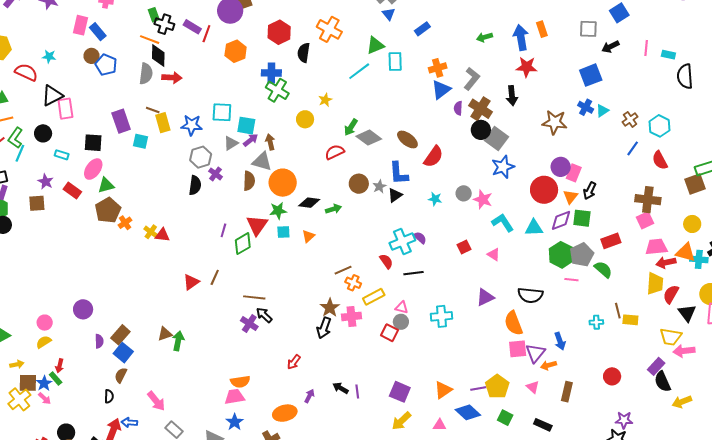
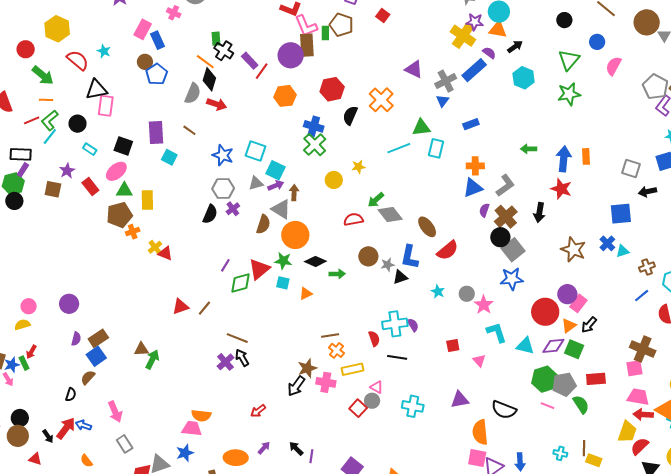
yellow rectangle: (163, 123) -> (147, 200), moved

